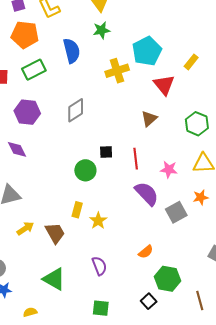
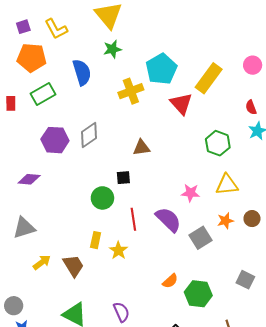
yellow rectangle: (191, 62) -> (209, 78), size x1.8
purple hexagon: (27, 112) -> (55, 140), moved
brown triangle: (149, 119) -> (141, 148), moved, turned 36
purple diamond: (17, 149) -> (29, 179), turned -55
red line: (136, 159) -> (133, 219), moved
purple semicircle: (99, 266) -> (121, 312), moved
green hexagon: (168, 279) -> (198, 294), moved

